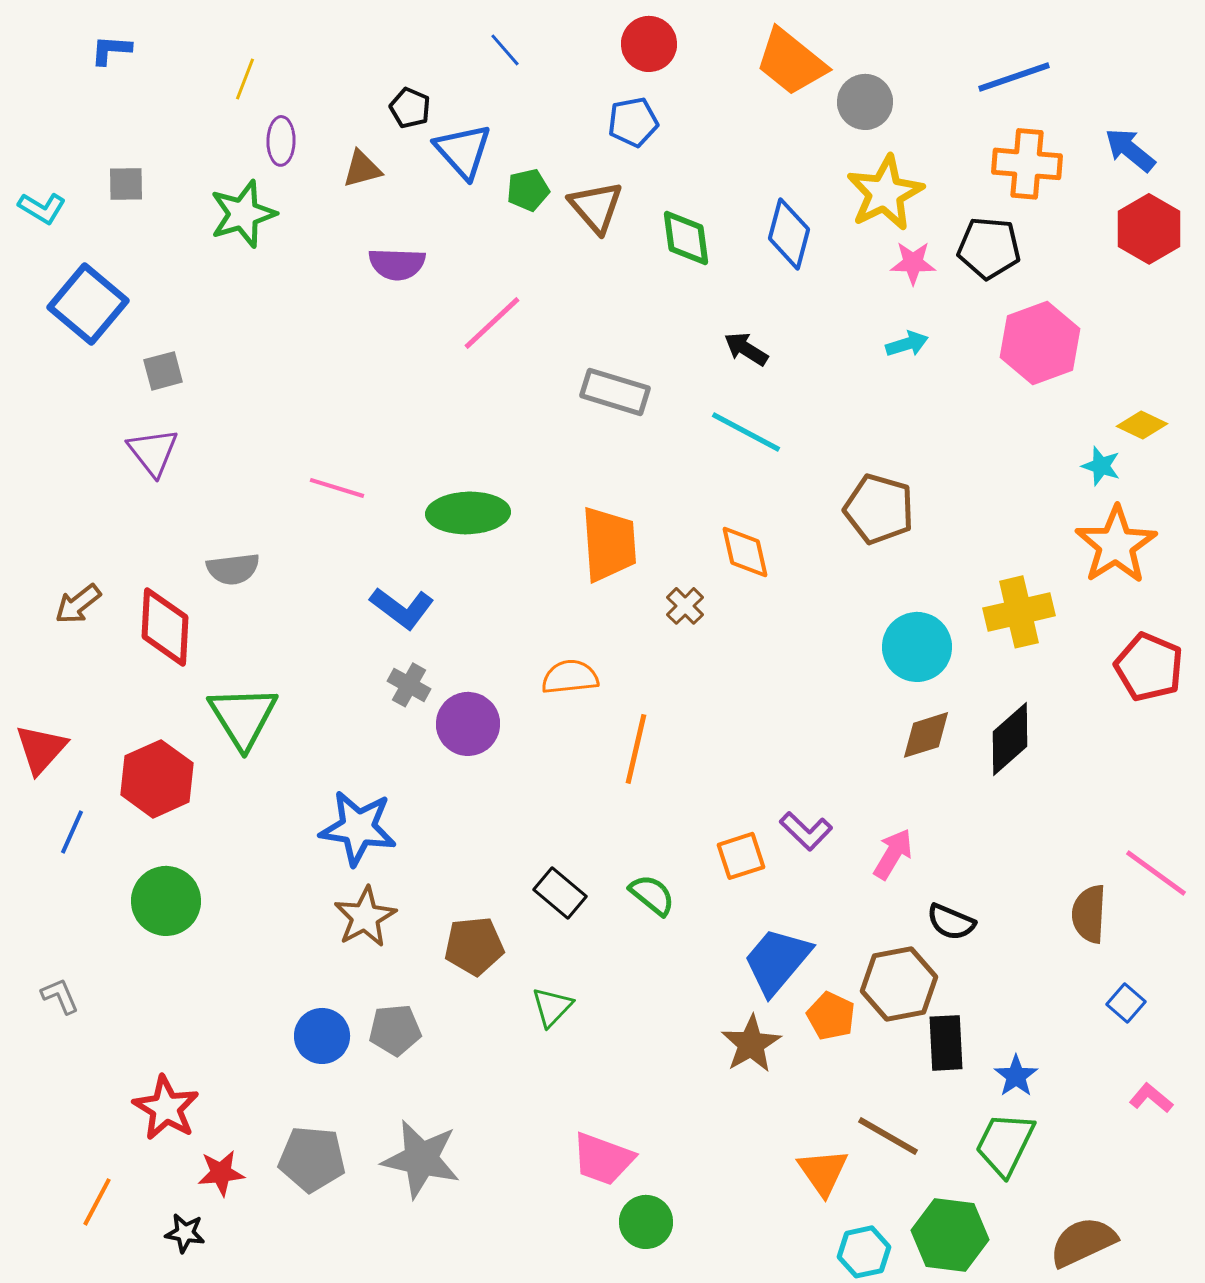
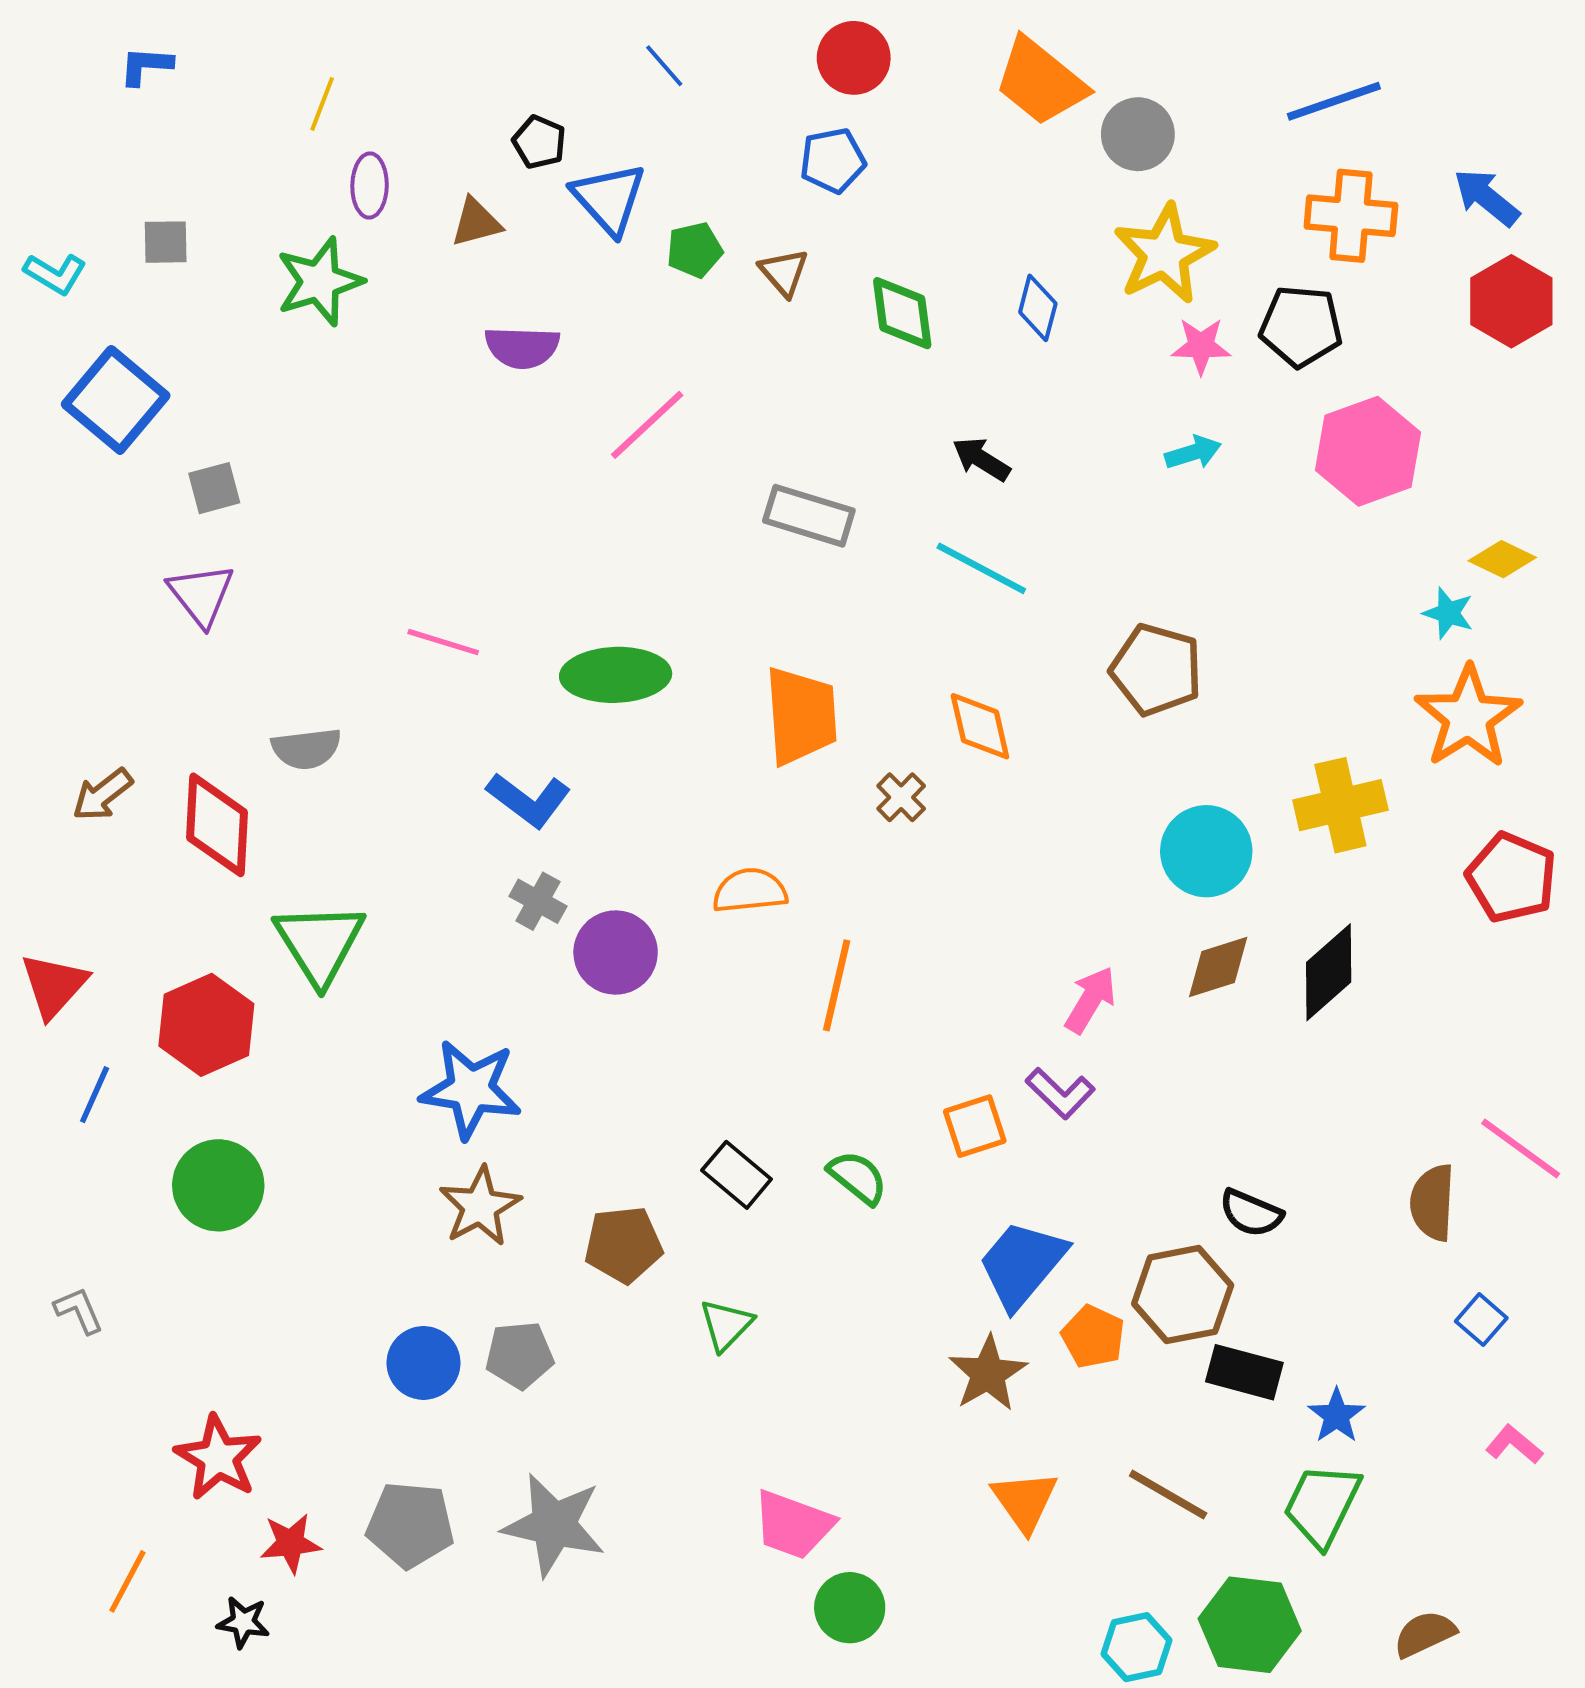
brown triangle: (596, 207) -> (784, 272), size x0.7
blue diamond: (789, 234) -> (1038, 308), size x0.7
pink arrow: (893, 854) -> (1090, 1000), moved
black rectangle: (946, 1043) -> (1244, 1372), turned -72
orange triangle: (823, 1172) -> (1025, 1501), moved
brown semicircle: (1083, 1242) -> (1425, 1634), size x0.7

